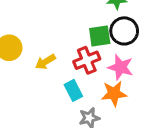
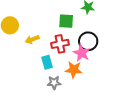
black circle: (124, 31) -> (88, 41), moved
green square: (100, 36) -> (66, 21), moved

